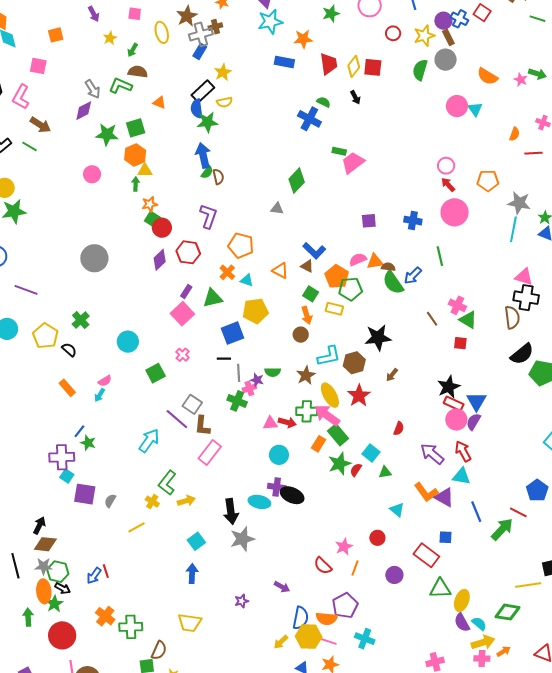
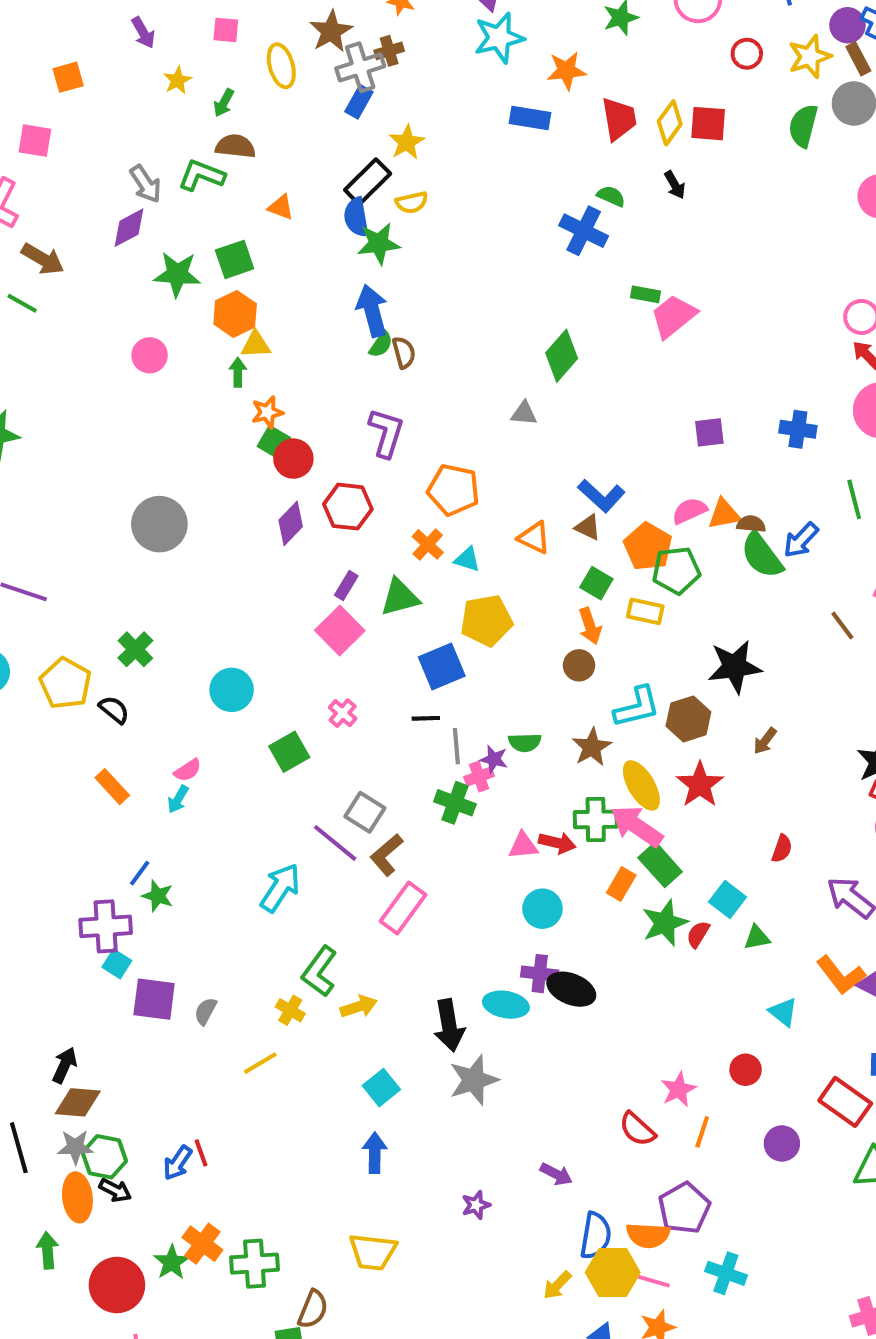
brown L-shape: (202, 426) -> (387, 855), turned 45
green star: (54, 604) -> (172, 1262), moved

